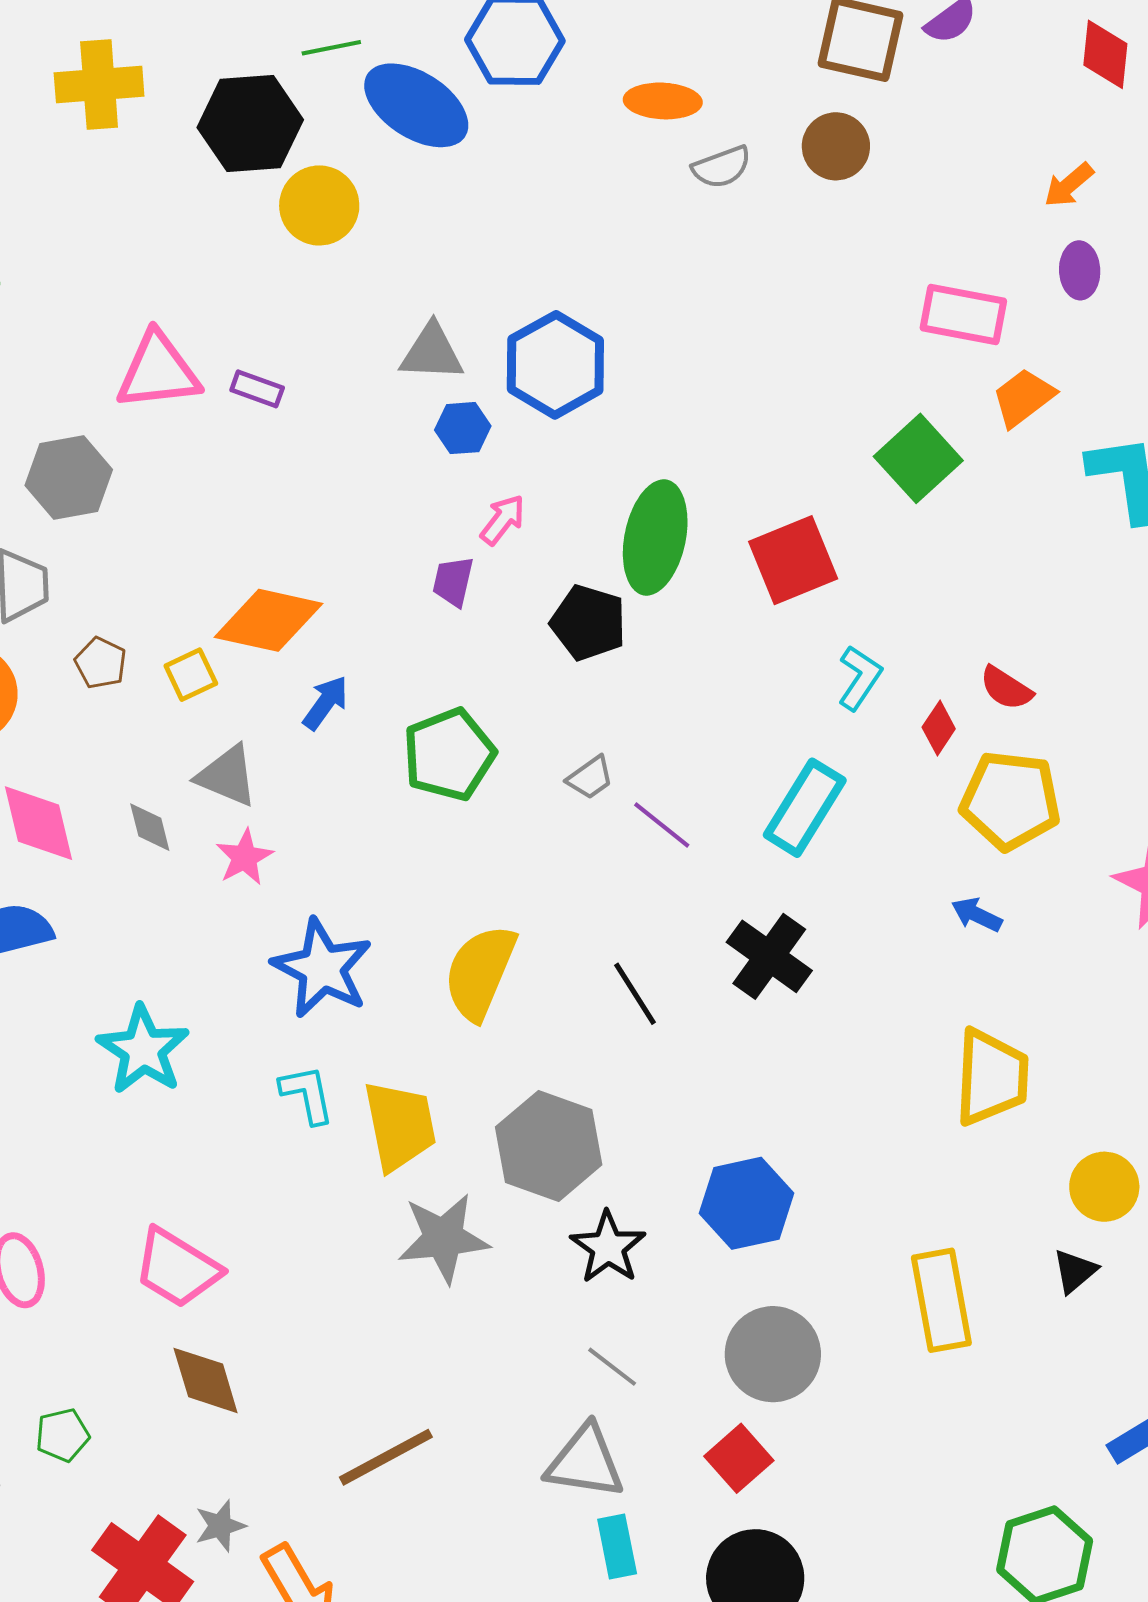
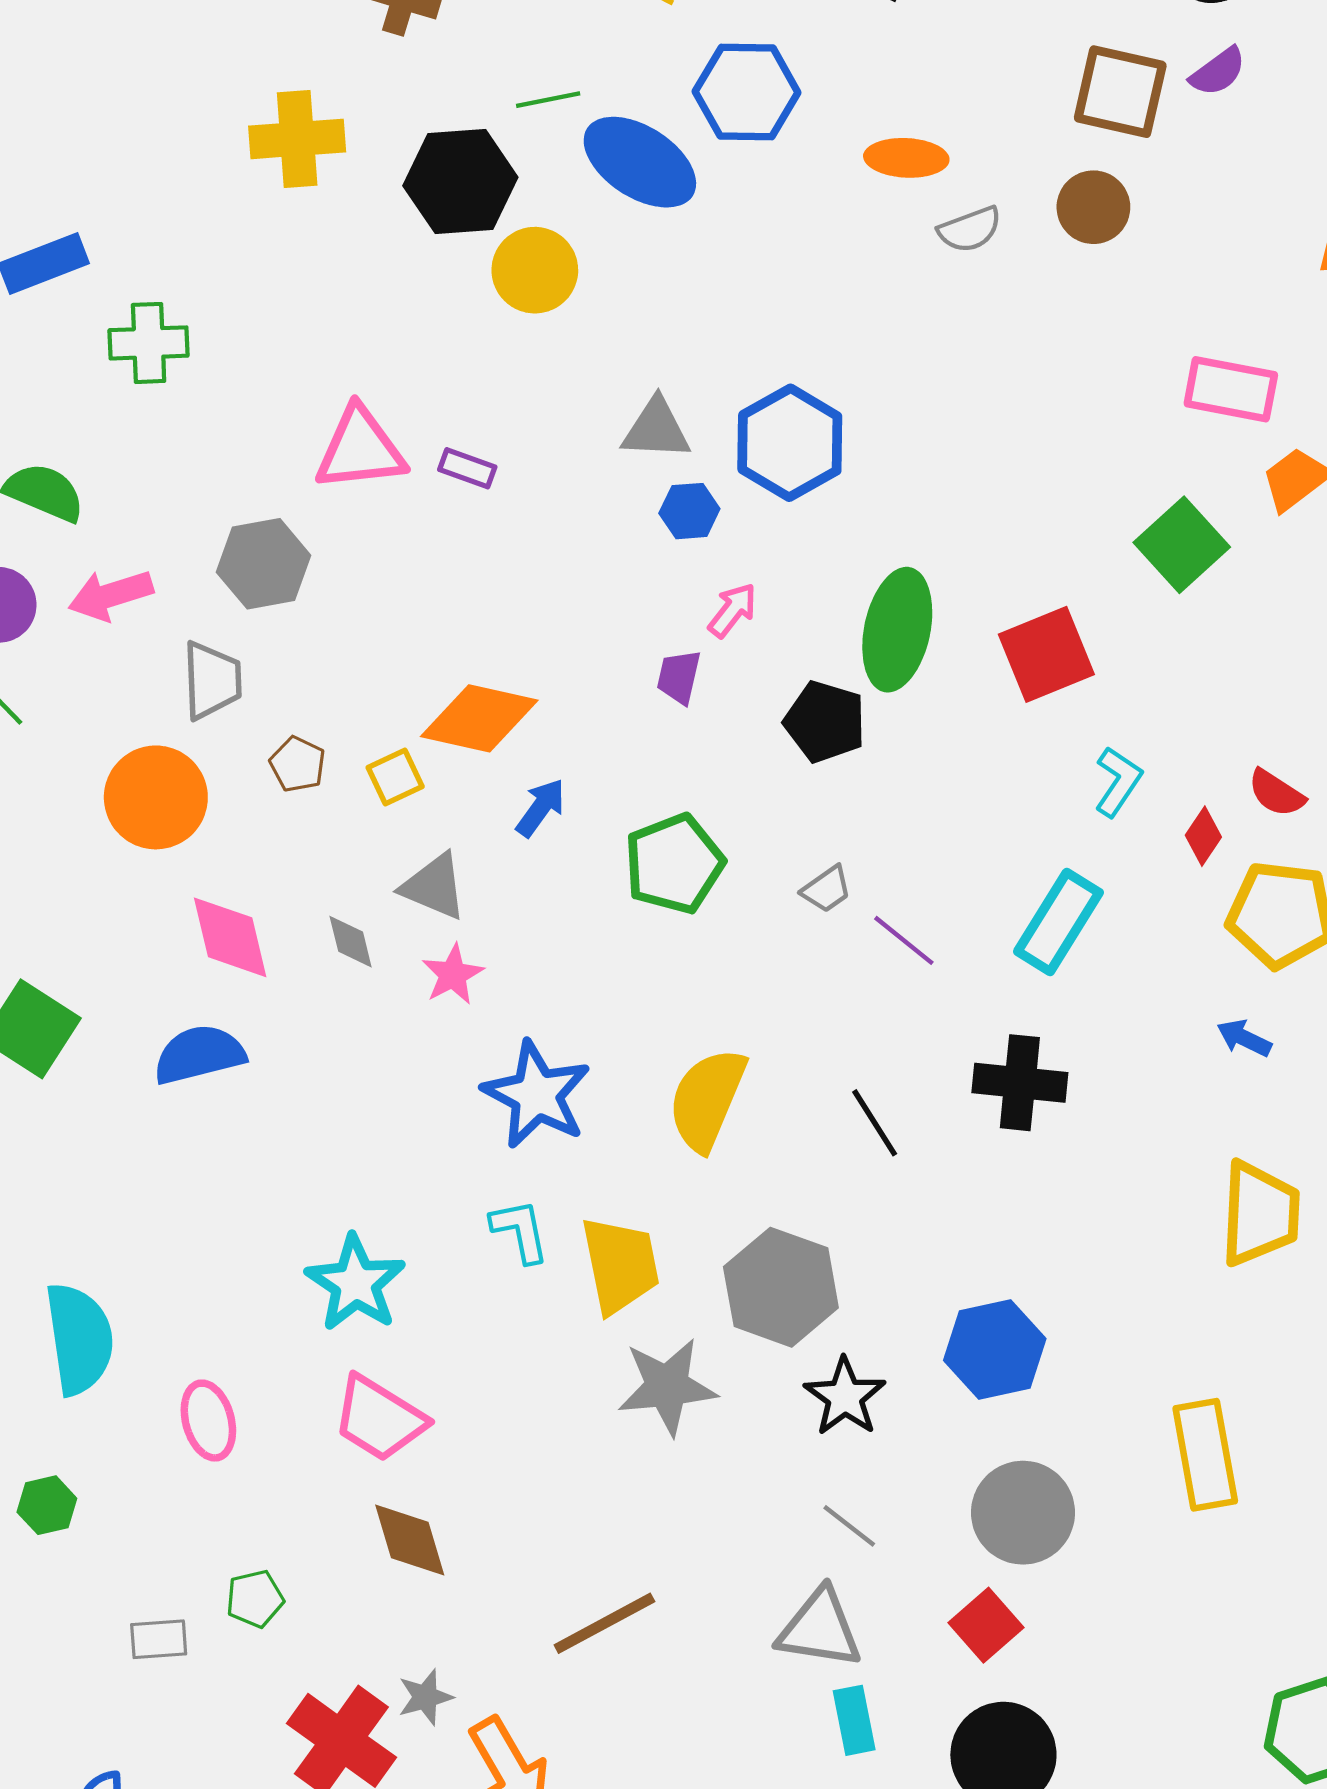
black cross: (769, 956) -> (1020, 1083), turned -30
cyan star: (143, 1050) -> (356, 1283), moved

